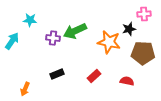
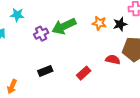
purple cross: (53, 38) -> (41, 34), turned -32
orange star: (109, 42) -> (99, 23), moved, size x0.6
red semicircle: (127, 81) -> (113, 60), moved

